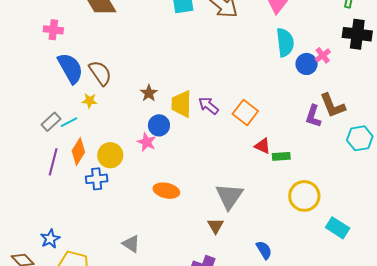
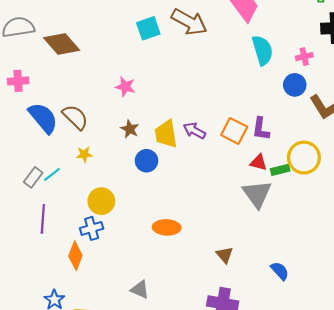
pink cross: (323, 55) -> (304, 57), turned 35
blue circle: (307, 64) -> (295, 85), moved
yellow star: (90, 101) -> (84, 154), moved
purple L-shape: (313, 116) -> (261, 129), moved
pink star: (147, 142) -> (125, 87), moved
orange diamond: (78, 151) -> (75, 256), moved
gray triangle: (229, 196) -> (257, 194), moved
yellow circle: (304, 196) -> (304, 158), moved

